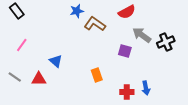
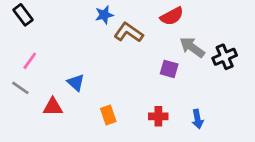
orange rectangle: (97, 75) -> (108, 115), moved
gray line: (15, 77) -> (20, 88), moved
red cross: (127, 92) -> (158, 116), moved

